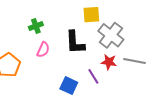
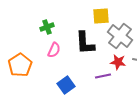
purple line: (93, 76) -> (103, 76), turned -70
blue square: (69, 86) -> (66, 85), moved, turned 30

